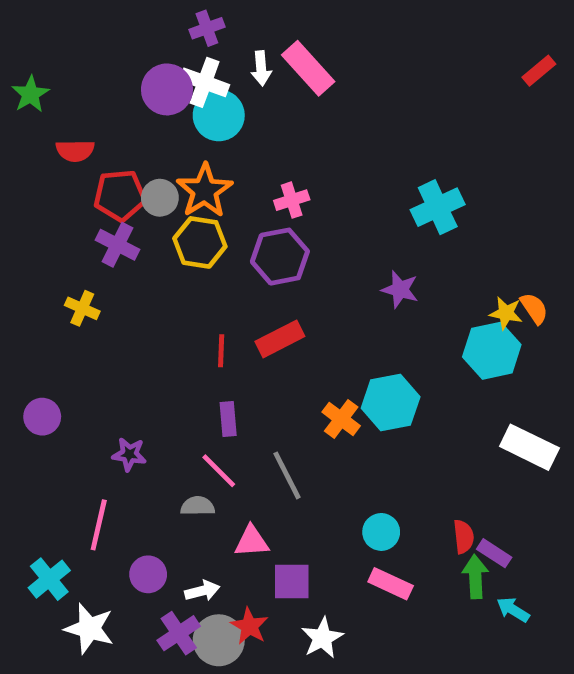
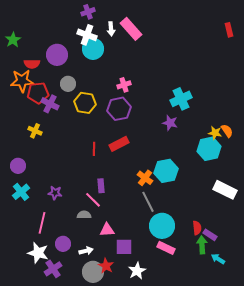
red rectangle: (539, 71) -> (229, 30), turned -64
purple circle: (167, 89) -> (57, 55), moved
orange star: (205, 191) -> (22, 81), moved, turned 30
red pentagon: (120, 195) -> (38, 93), moved
cyan cross: (438, 207) -> (181, 99), moved
purple circle: (42, 417) -> (18, 166), moved
purple rectangle: (228, 419) -> (101, 186), moved
gray line: (287, 475) -> (148, 202), moved
cyan circle: (381, 532) -> (162, 226), size x1.6
cyan cross: (49, 579) -> (21, 192), moved
white star: (89, 628) -> (38, 253), moved
purple cross: (179, 633) -> (53, 269), moved

